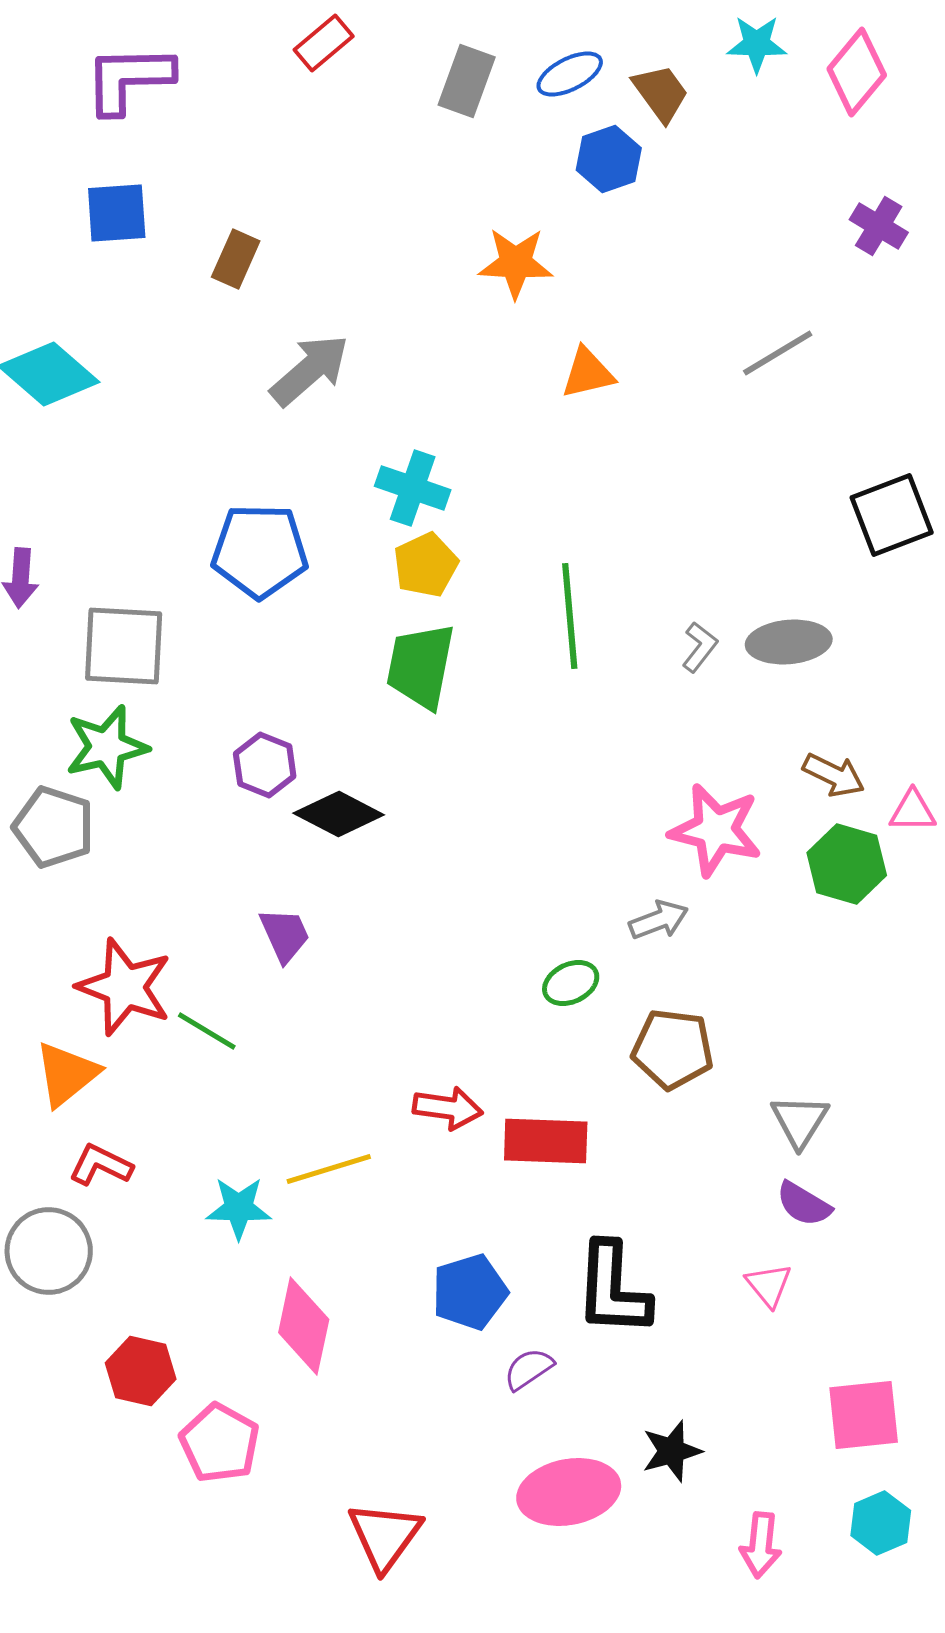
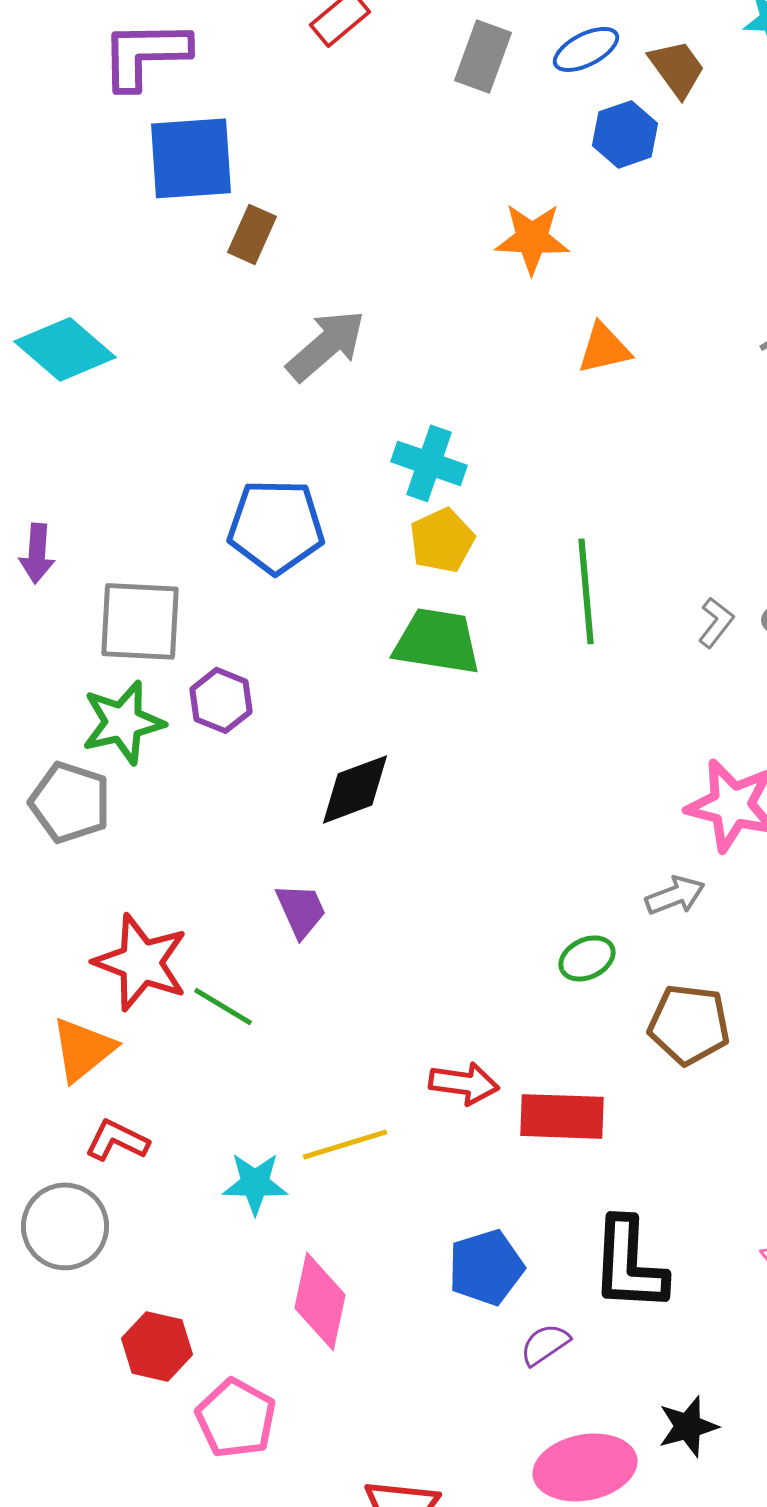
blue square: (117, 213) -> (191, 158), moved, size x1.4
green trapezoid: (421, 666) -> (437, 641), turned 88
purple hexagon: (265, 765) -> (221, 700), moved
black diamond: (339, 814) -> (355, 789), turned -48

